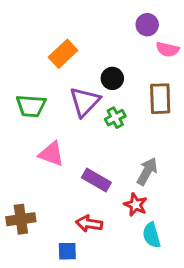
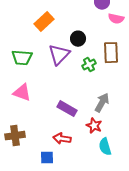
green cross: (115, 118) -> (89, 65), moved
pink triangle: (51, 154) -> (22, 93), moved

